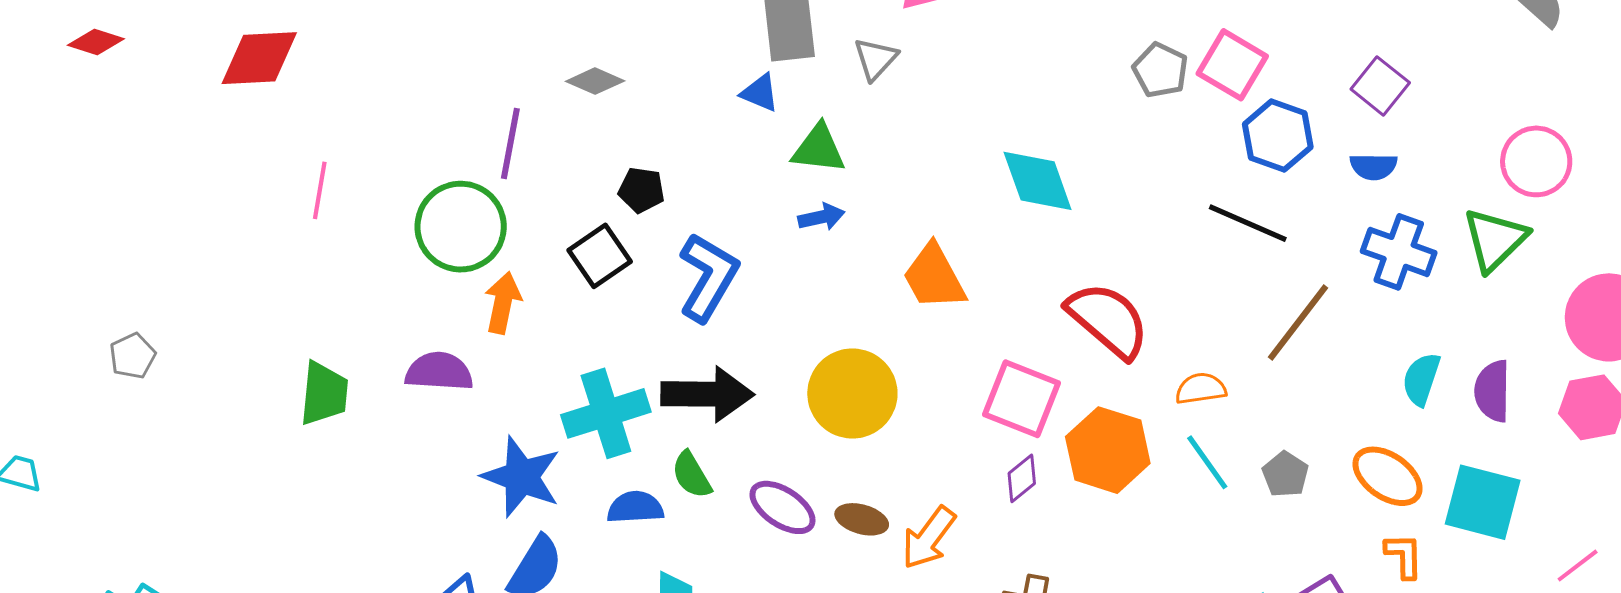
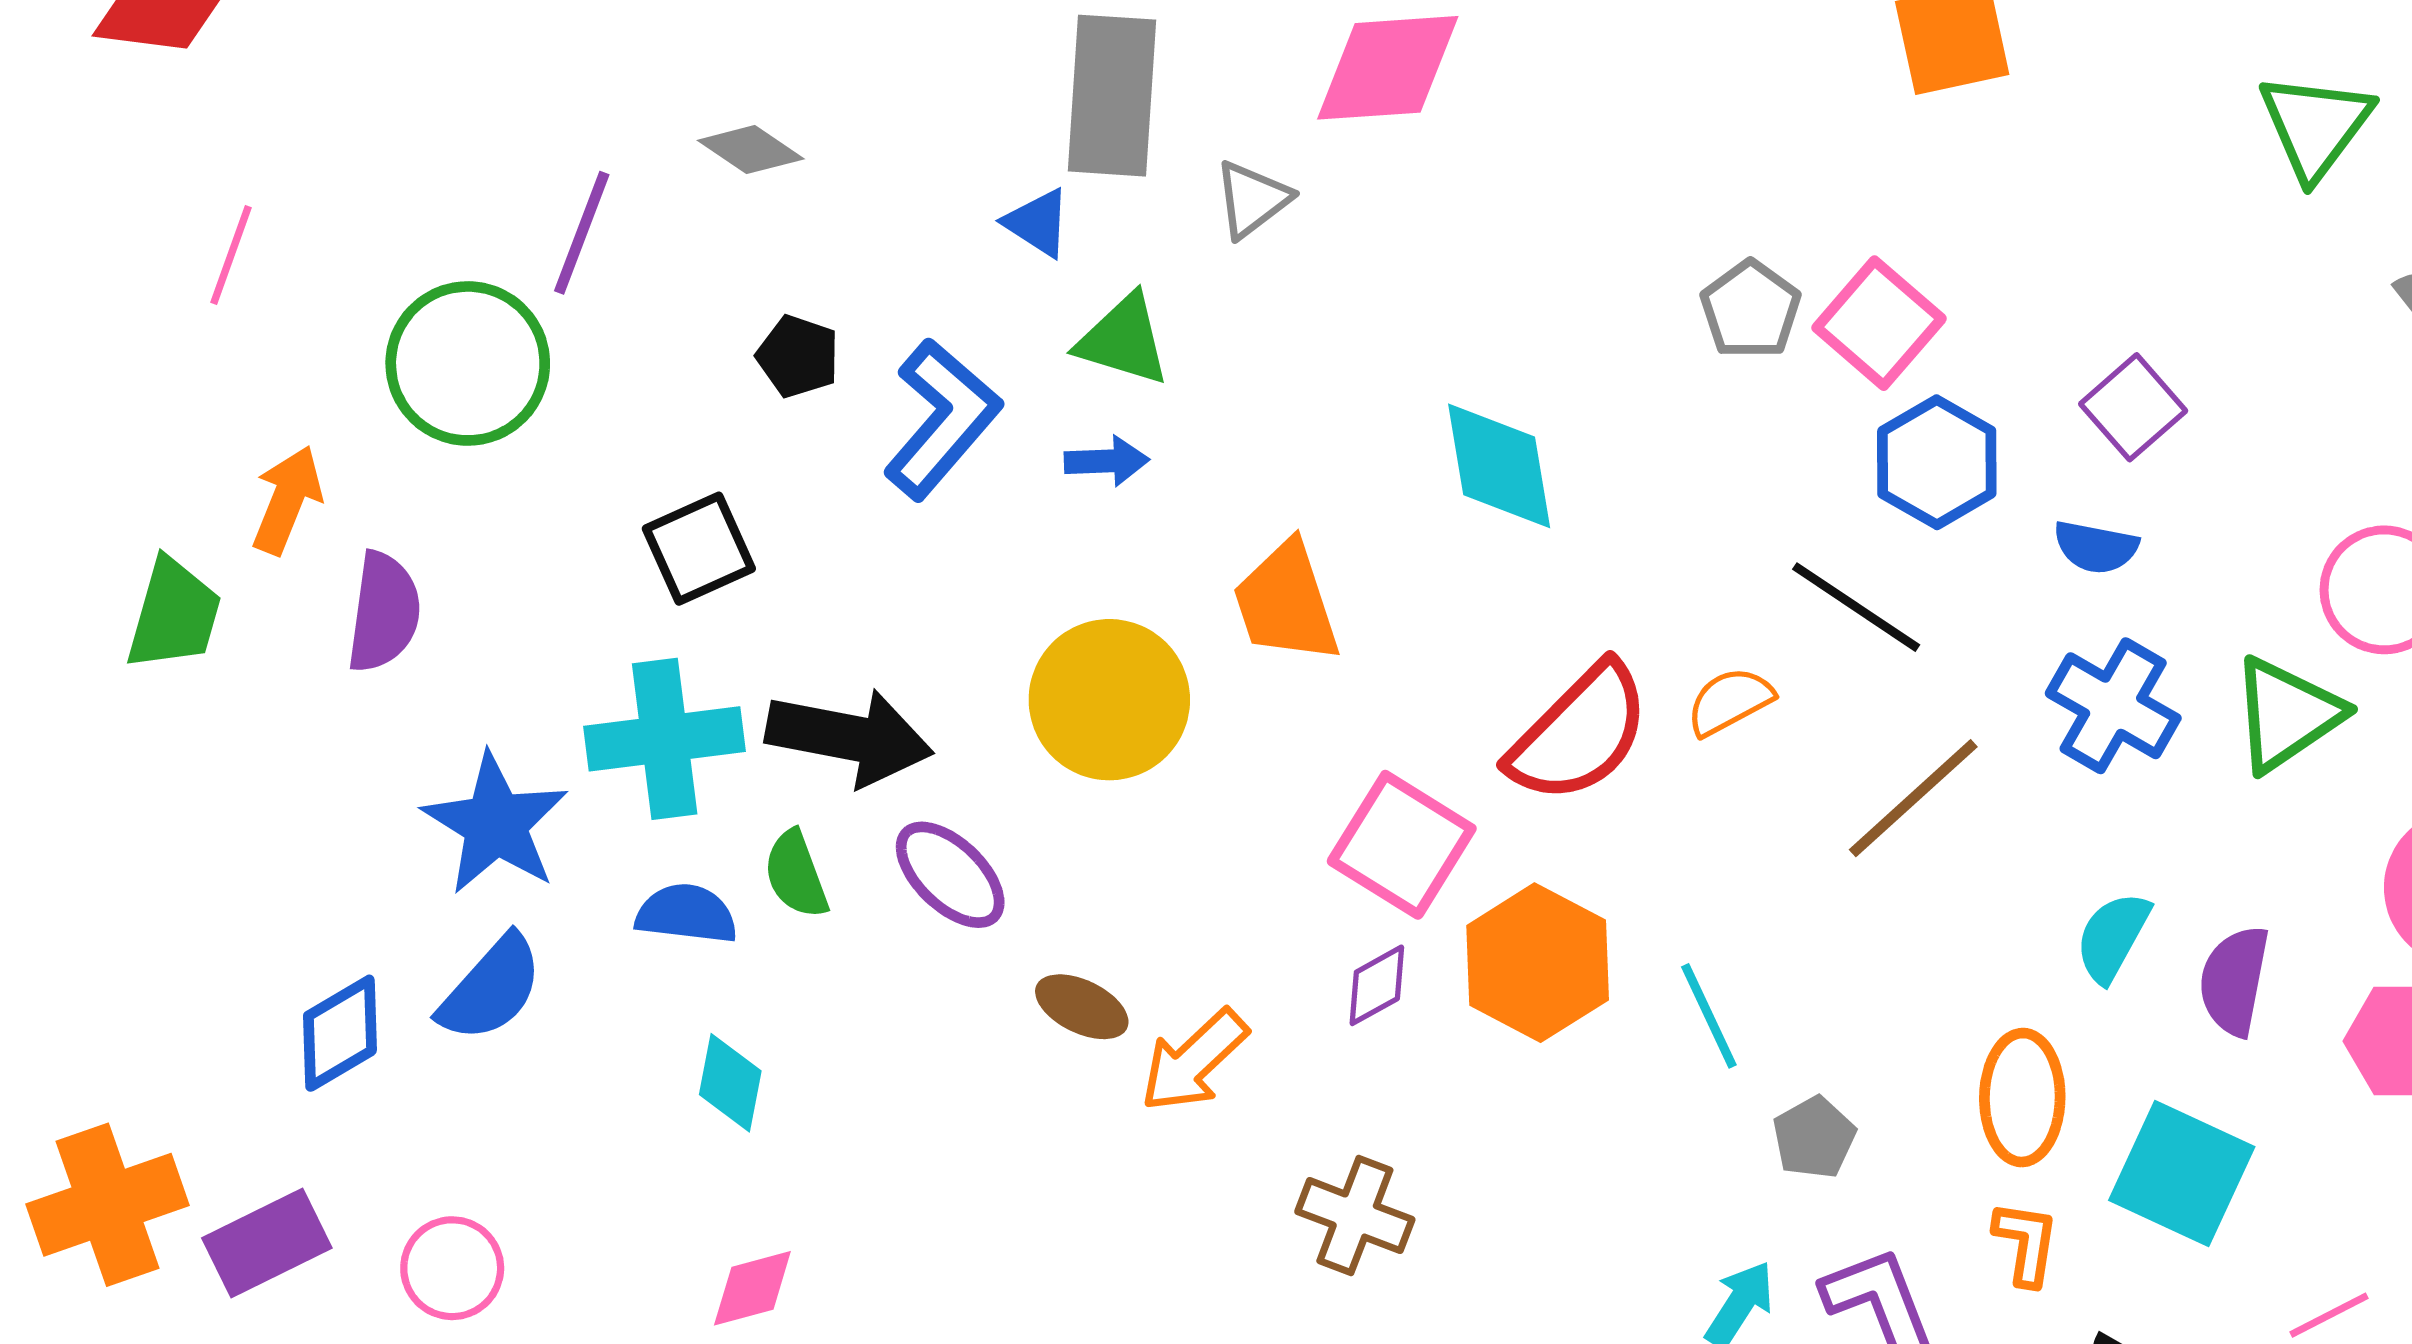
black square: (600, 256) -> (699, 549), moved
blue L-shape: (708, 277) -> (942, 419), moved
orange arrow: (503, 303) -> (287, 500), moved
red semicircle: (1108, 320) -> (1579, 733), turned 84
purple semicircle: (439, 372) -> (384, 612), turned 84
orange semicircle: (1201, 389) -> (1730, 701), moved, turned -30
yellow circle: (852, 393) -> (1109, 700), moved
gray pentagon: (1285, 474) -> (1814, 1138), moved
orange ellipse: (1388, 476) -> (2022, 1098), turned 46
purple ellipse: (782, 507) -> (950, 875), moved

